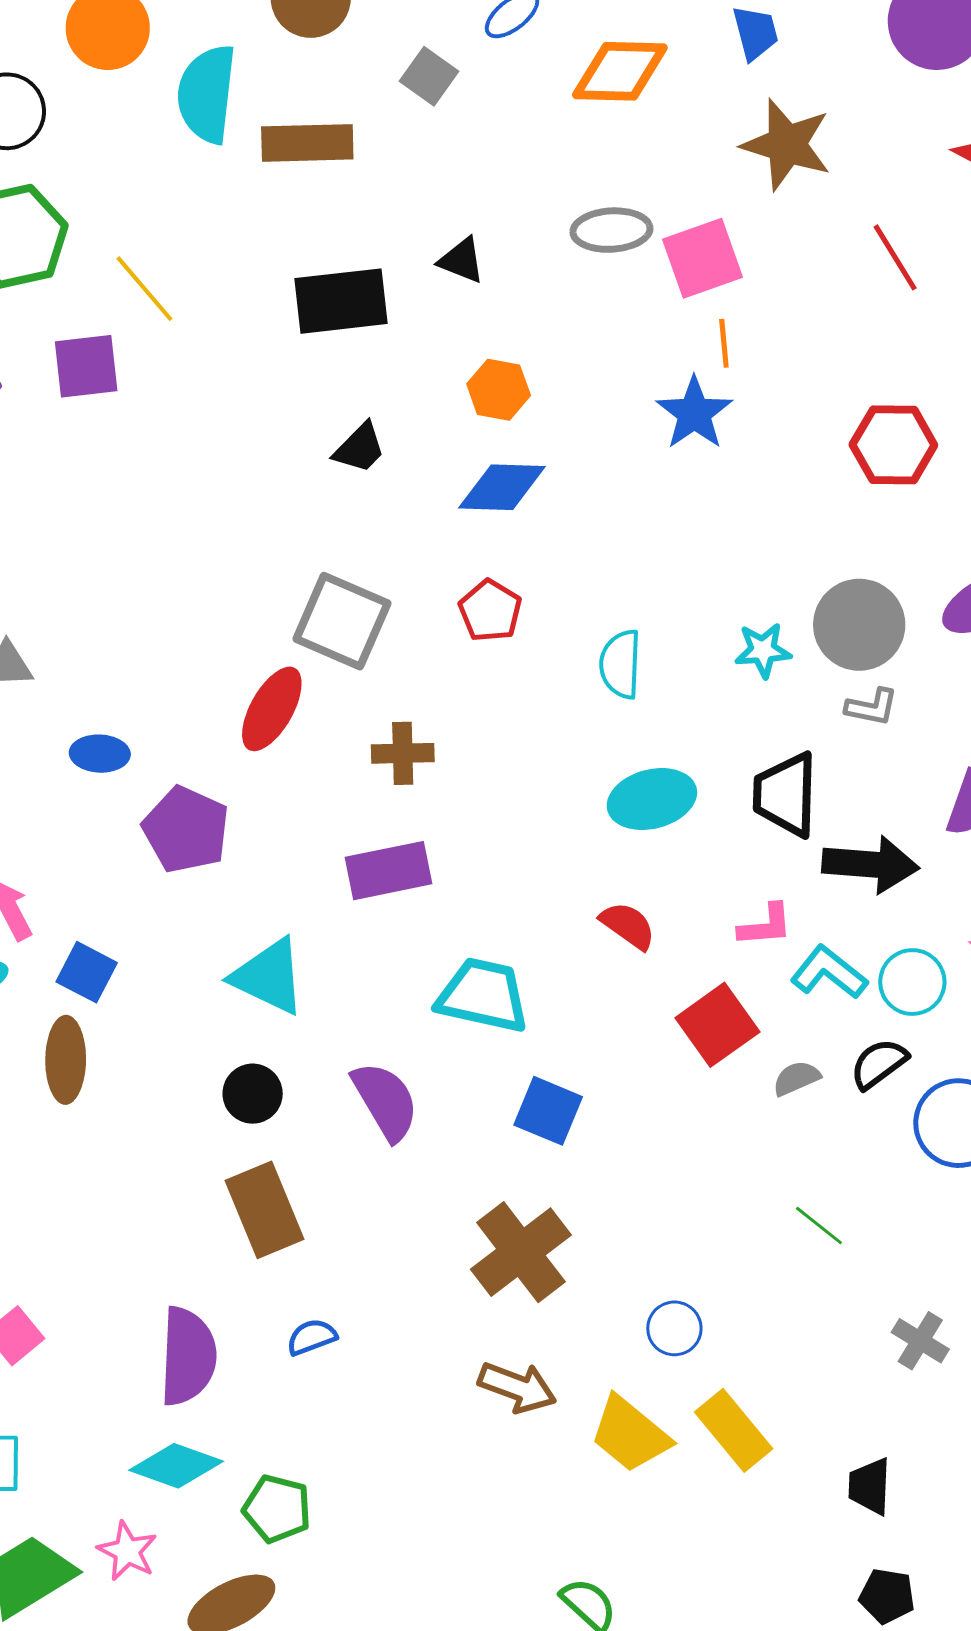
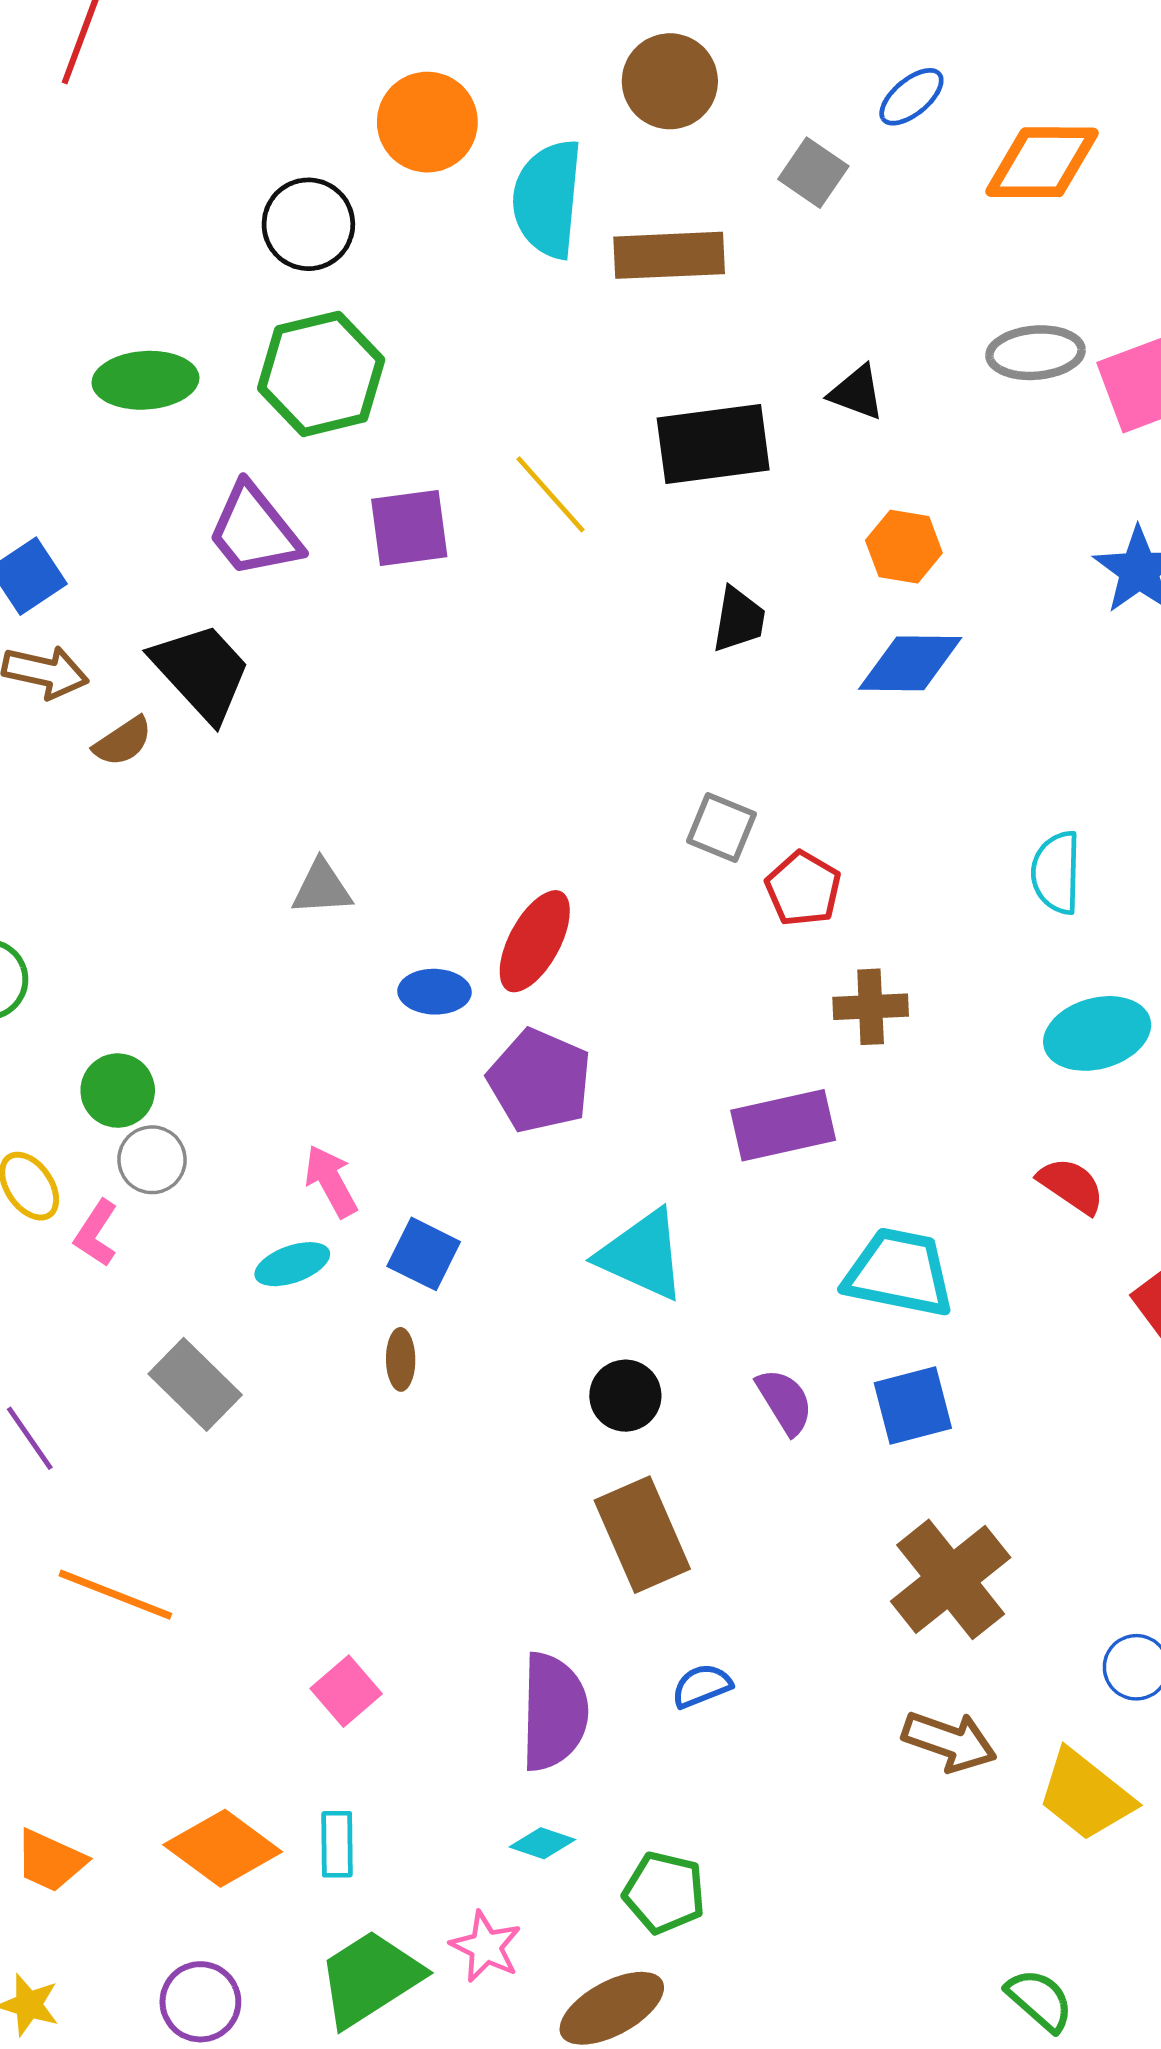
yellow line: (144, 289) -> (550, 494), moved
black trapezoid: (360, 448) -> (739, 620), turned -34
red pentagon: (490, 611) -> (803, 889), moved
gray square: (342, 621) -> (722, 827), size x0.6
red ellipse: (272, 709) -> (535, 941), moved
brown cross: (403, 753) -> (871, 1007), moved
brown ellipse: (66, 1060) -> (401, 1359), size x0.6
purple semicircle: (385, 1101) -> (785, 1401), size x0.7
blue square: (548, 1111) -> (913, 1405), moved, turned -36
cyan diamond: (176, 1466) -> (542, 1843), size x0.6

